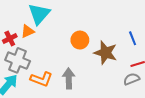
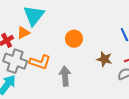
brown star: (106, 53) -> (104, 59), moved, size x0.7
orange L-shape: (41, 79) -> (40, 62), moved

